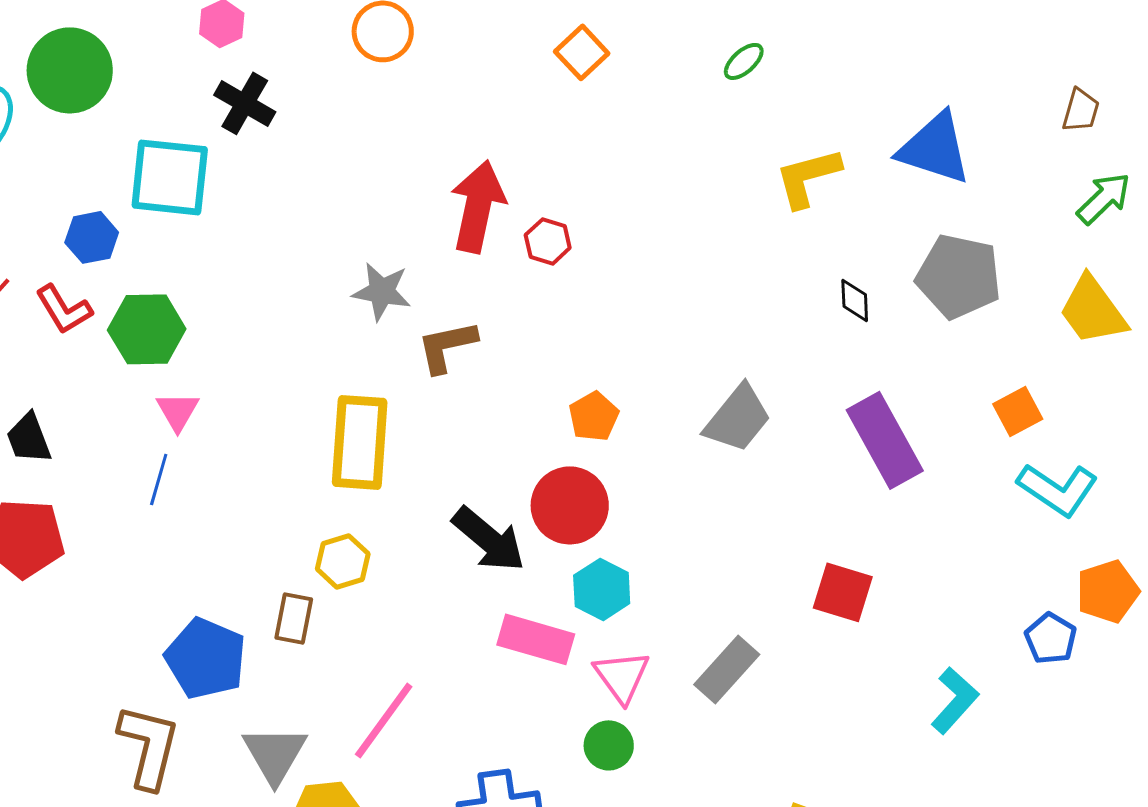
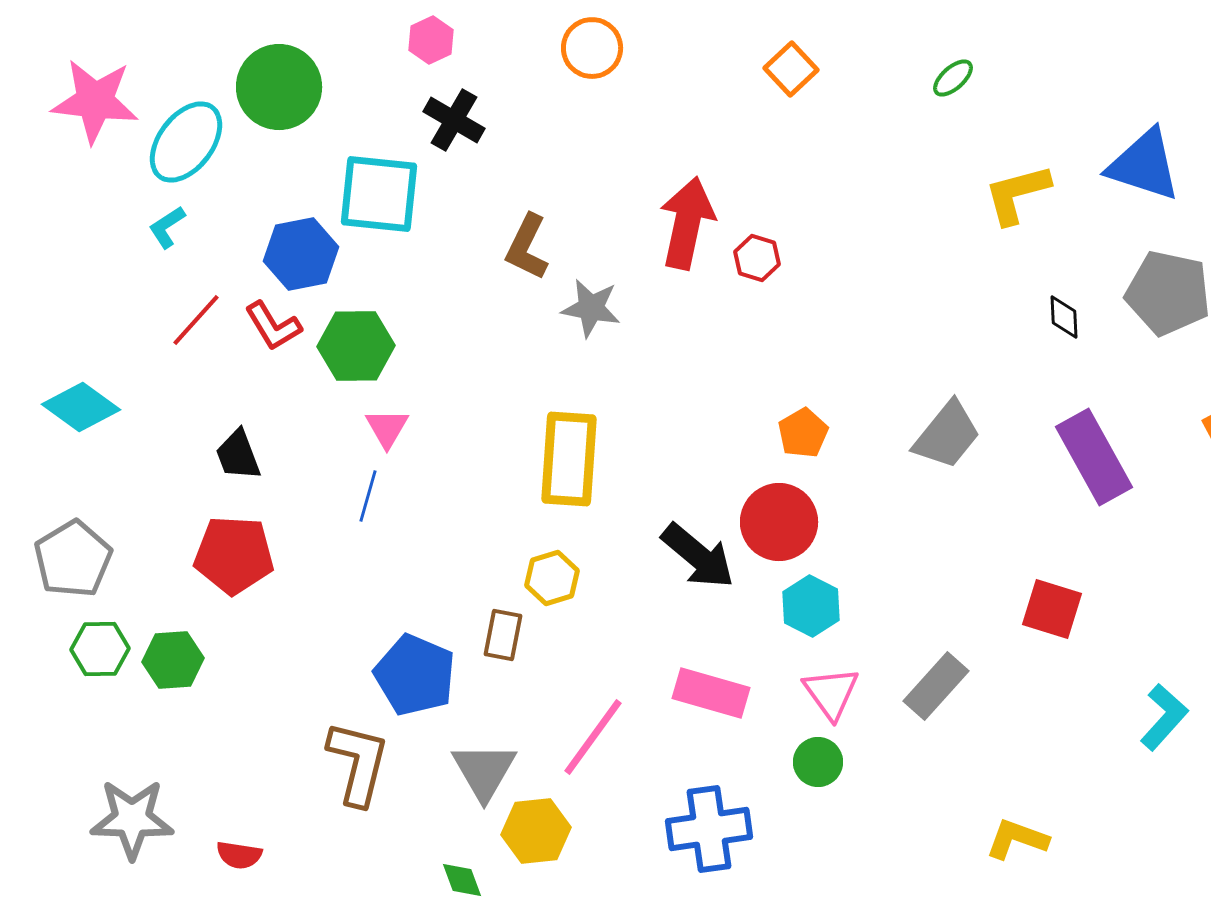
blue hexagon: (92, 237) -> (301, 254), size x1.4
brown L-shape: (447, 346) -> (527, 247), moved, turned -52
pink rectangle: (536, 639) -> (711, 693), moved

